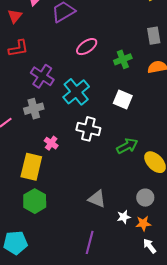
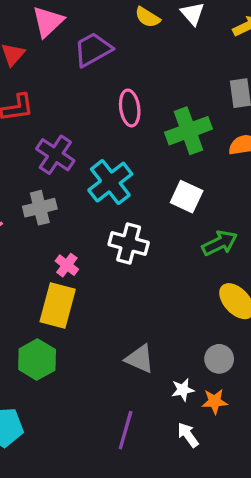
pink ellipse: (87, 47) -> (130, 108), turned -65
green cross: (123, 59) -> (188, 131), size x1.5
green arrow: (127, 146) -> (220, 243), moved
yellow rectangle: (31, 167) -> (58, 306), moved
white arrow: (150, 246) -> (188, 435), moved

